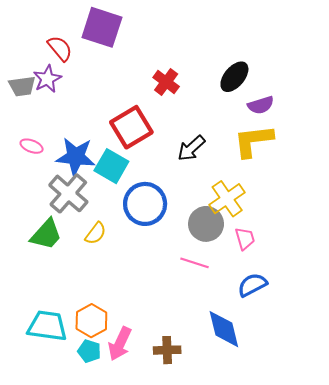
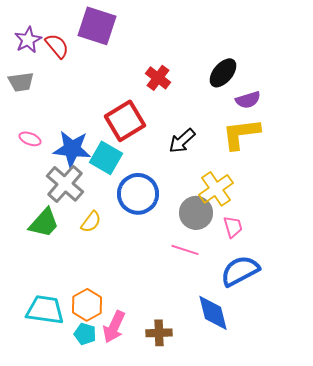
purple star: (47, 79) -> (28, 40), moved
blue semicircle: (252, 285) -> (240, 271), size x1.4

